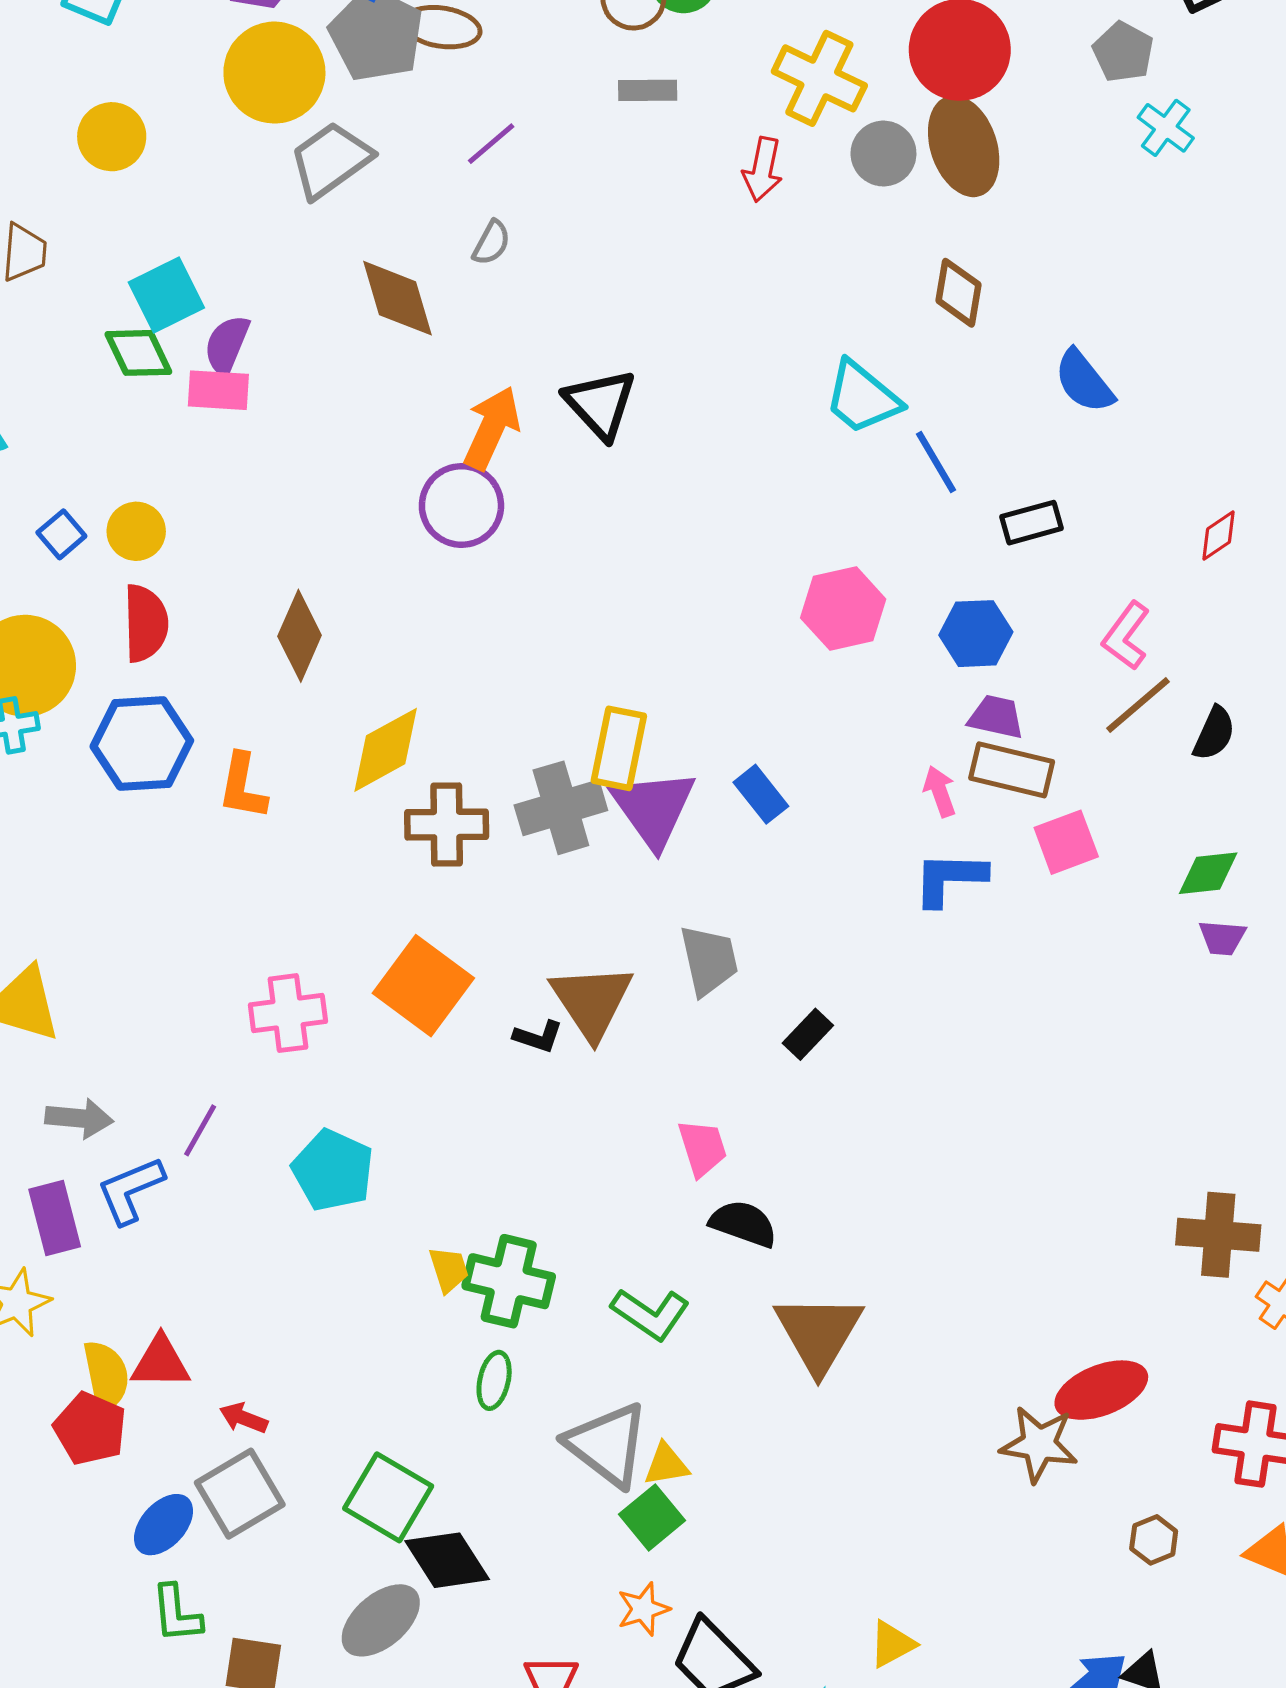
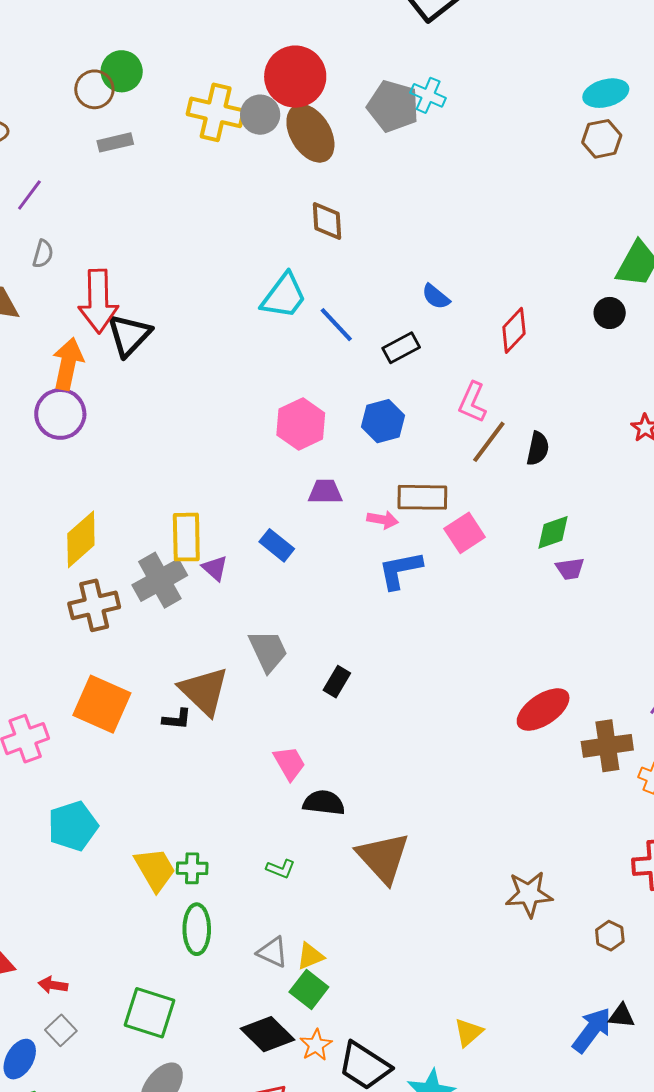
gray pentagon: (1123, 52) -> (393, 106), moved, size x1.4
gray circle: (883, 154) -> (260, 115), moved
red arrow: (763, 170) -> (98, 301), moved, size x1.6
blue semicircle: (1084, 381) -> (436, 297), moved, size x0.7
cyan trapezoid: (862, 397) -> (284, 296), turned -80
black triangle: (600, 404) -> (129, 335), turned 39
red diamond: (1219, 536) -> (514, 330), size x1.4
purple trapezoid: (996, 717) -> (325, 492), moved
yellow diamond: (386, 750) -> (81, 539), moved
pink arrow: (940, 791) -> (383, 520), turned 132
purple triangle: (653, 808) -> (215, 568), size x0.5
cyan pentagon: (333, 1170) -> (73, 826), turned -30
yellow trapezoid: (449, 1269) -> (155, 869), size x1.6
green cross: (509, 1281) -> (192, 868), size x0.6
green L-shape: (650, 1314) -> (281, 869), size x0.6
green ellipse: (494, 1380) -> (197, 929), size x1.4
red ellipse: (1101, 1390) -> (543, 710), moved
gray triangle: (607, 1445) -> (273, 952), size x0.6
gray square: (240, 1494) -> (61, 1030), size x0.6
black diamond: (447, 1560) -> (267, 1034), moved

